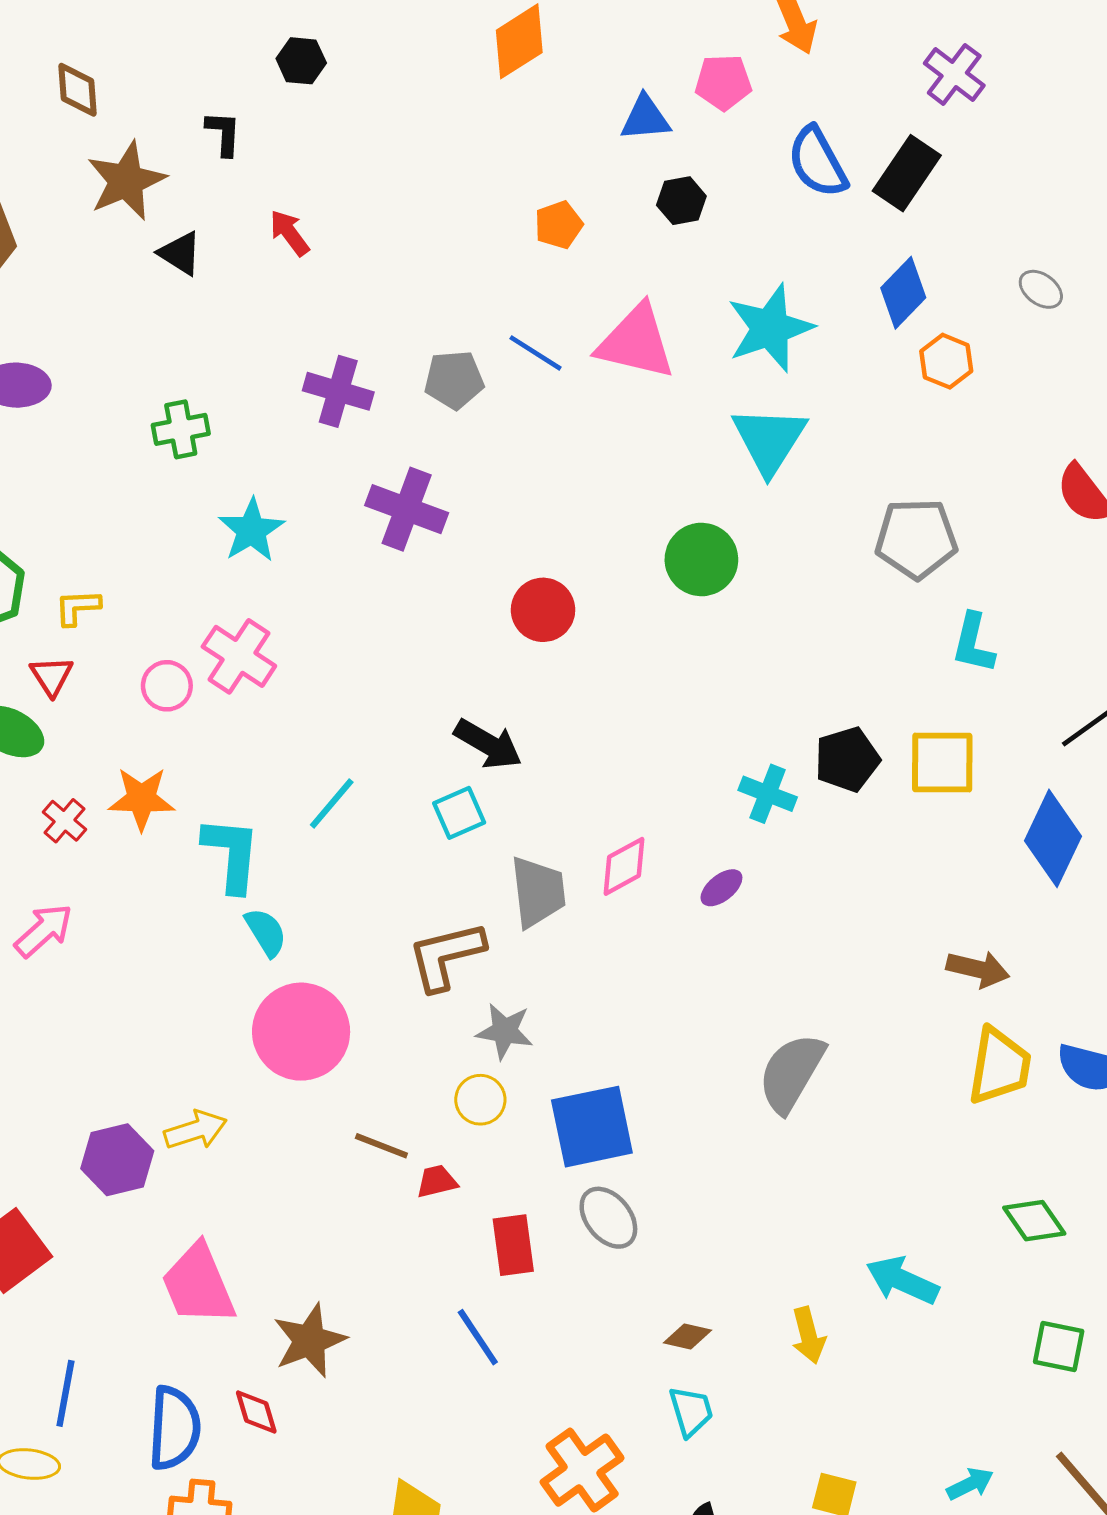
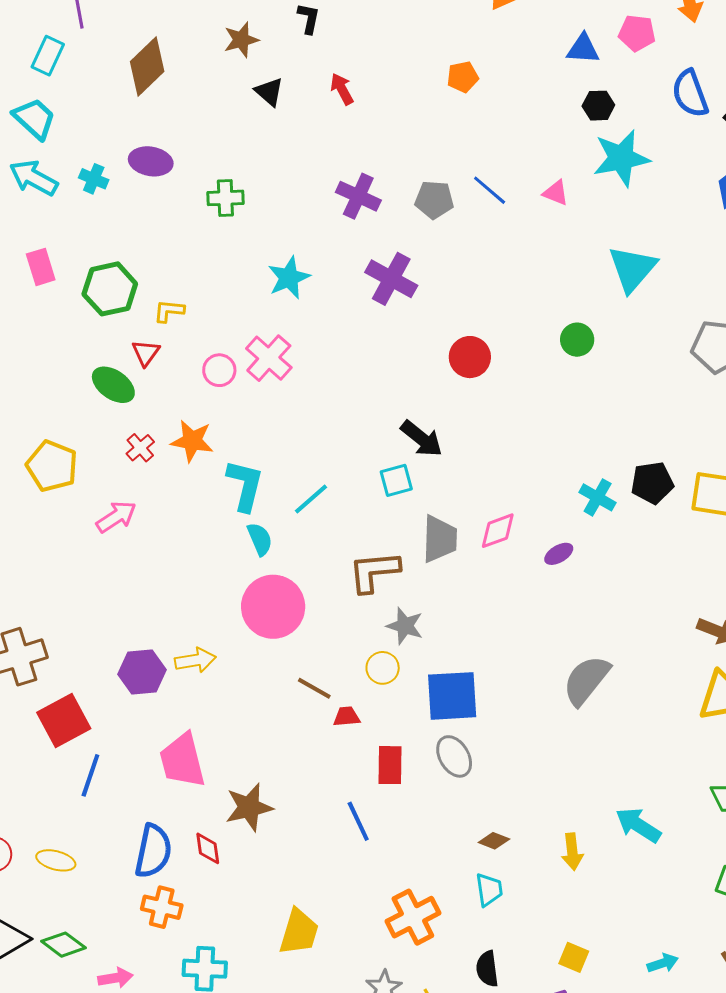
brown star: (126, 181) -> (241, 40), size x0.7
orange pentagon: (559, 225) -> (463, 77), moved
cyan star: (770, 328) -> (621, 158), moved
pink triangle: (636, 342) -> (556, 193), size x0.5
green cross: (181, 429) -> (225, 198), moved
green circle: (701, 559) -> (577, 340), size x0.7
cyan line: (332, 804) -> (311, 499), moved
blue line: (65, 1393) -> (90, 775), moved

